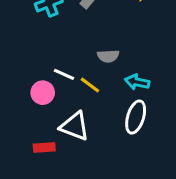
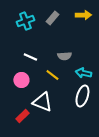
white line: (64, 74) -> (30, 57), moved
red rectangle: (44, 148) -> (22, 116), turned -40

